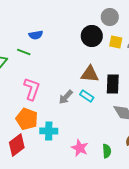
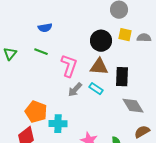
black circle: (92, 36) -> (101, 41), moved
green line: (24, 52) -> (41, 52), moved
pink L-shape: (32, 89) -> (69, 66), moved

